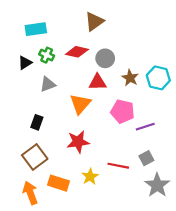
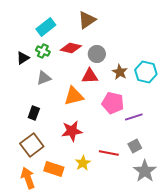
cyan rectangle: (36, 29) -> (46, 27), moved, turned -30
orange triangle: (80, 104) -> (74, 96), turned 35

